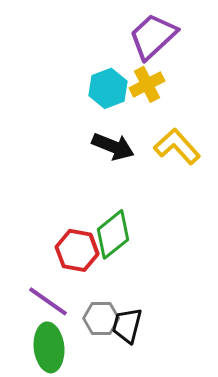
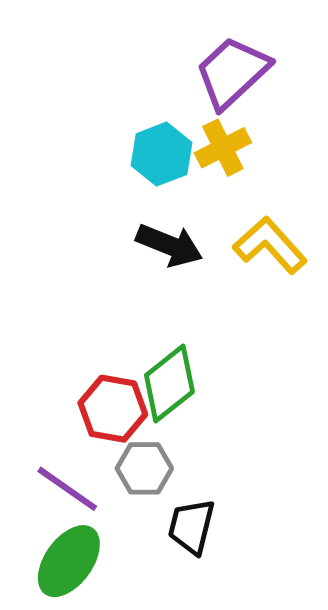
gray hexagon: (101, 318) -> (144, 468), moved
green ellipse: (49, 347) -> (69, 561), turned 42

